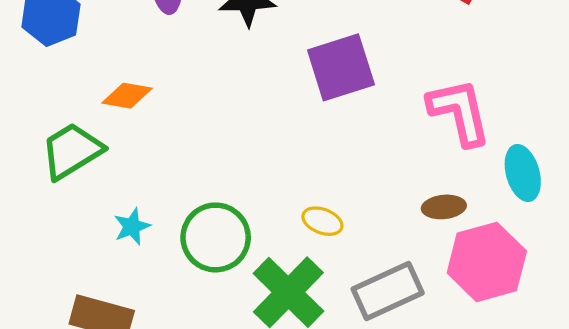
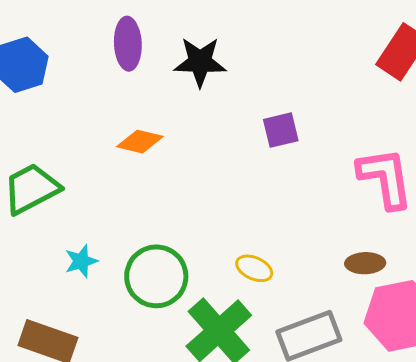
purple square: (341, 67) -> (281, 130), size x0.6
orange diamond: (127, 96) -> (140, 142), moved

